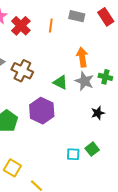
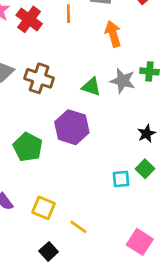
orange arrow: (82, 57) -> (113, 34), moved
black star: (98, 113) -> (147, 134), moved

